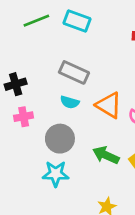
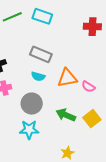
orange triangle: (109, 105) -> (67, 78), turned -40

